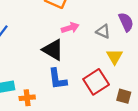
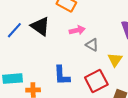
gray triangle: (103, 31) -> (92, 45), moved
black triangle: (53, 50) -> (40, 26), moved

